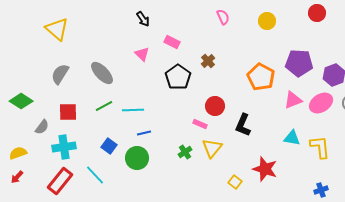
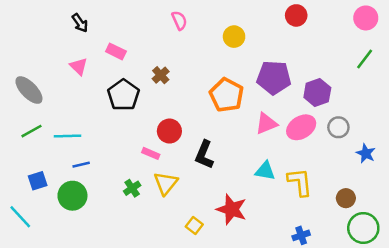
yellow circle: (267, 21) -> (234, 37), moved
blue square: (109, 146) -> (38, 181), turned 35

